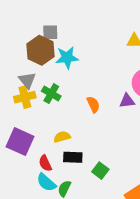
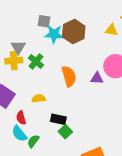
gray square: (50, 32) -> (44, 21), moved
brown hexagon: (41, 50) -> (74, 31), moved
orange semicircle: (93, 104) -> (69, 76), size x1.5
black rectangle: (73, 157) -> (58, 119), moved

